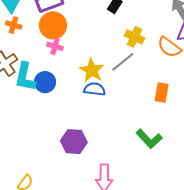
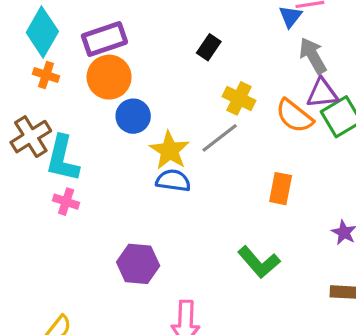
pink cross: (55, 46) -> (66, 202), moved
blue circle: (45, 82) -> (133, 116), moved

